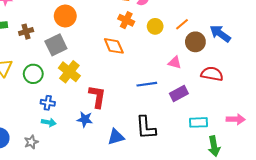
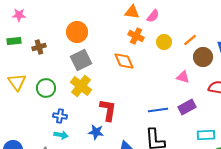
gray square: (56, 45) -> (81, 60), moved
blue line: (147, 84) -> (158, 110), moved

